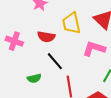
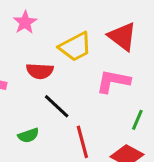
yellow trapezoid: (71, 23) -> (75, 47), turned -100

